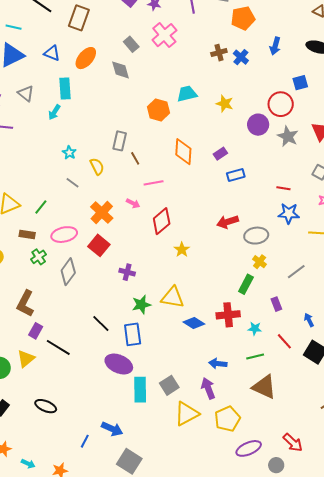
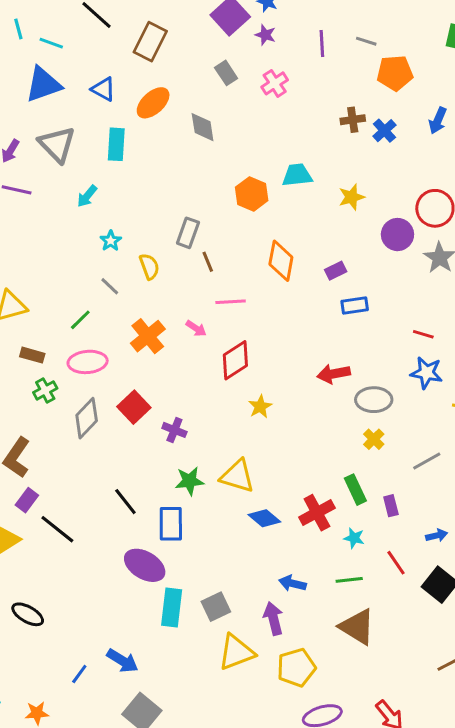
pink cross: (164, 35) -> (275, 83), size x0.7
gray rectangle: (131, 44) -> (226, 73), moved
gray triangle: (26, 93) -> (57, 144), size x1.5
yellow star: (225, 104) -> (352, 197), turned 30
cyan arrow: (54, 112) -> (87, 196), moved
green line: (41, 207) -> (80, 320), moved
red square: (99, 245) -> (134, 407), moved
green rectangle: (246, 284) -> (355, 490), moved, turned -60
red cross: (228, 315) -> (317, 513), turned -30
blue arrow: (309, 320) -> (437, 535), turned 96

